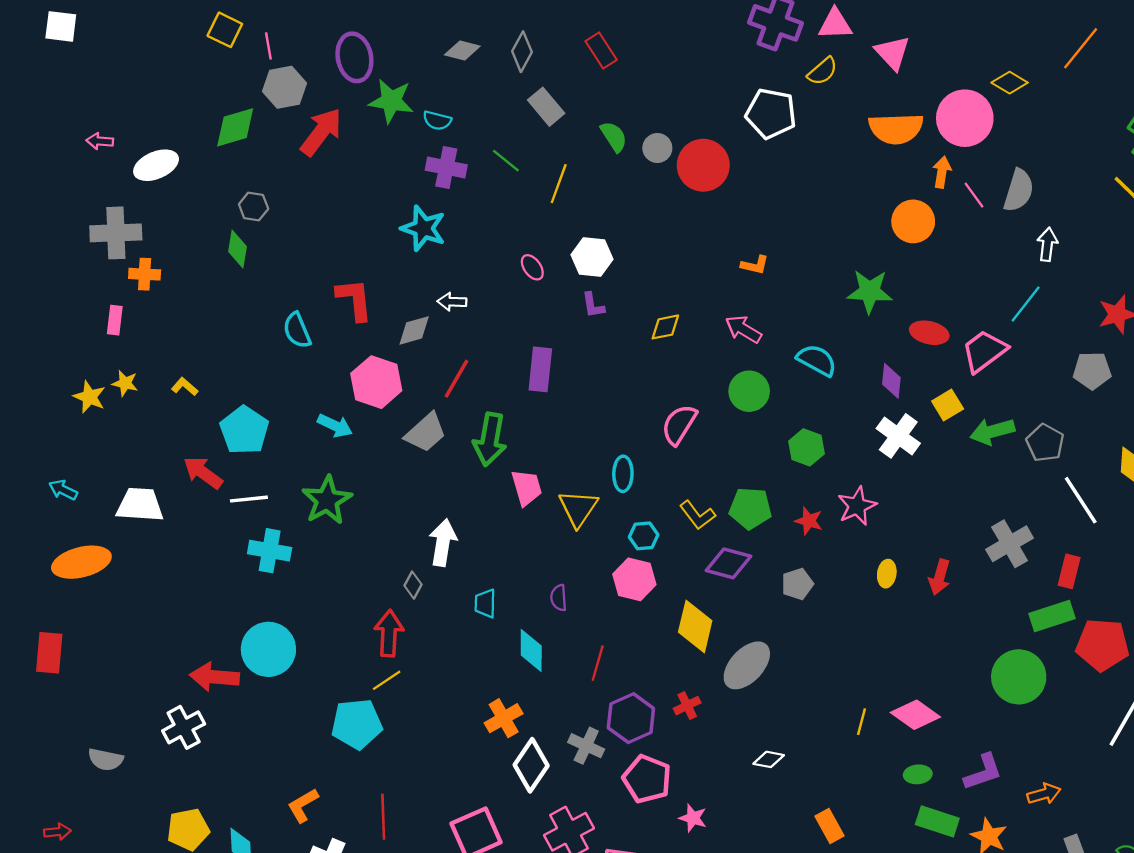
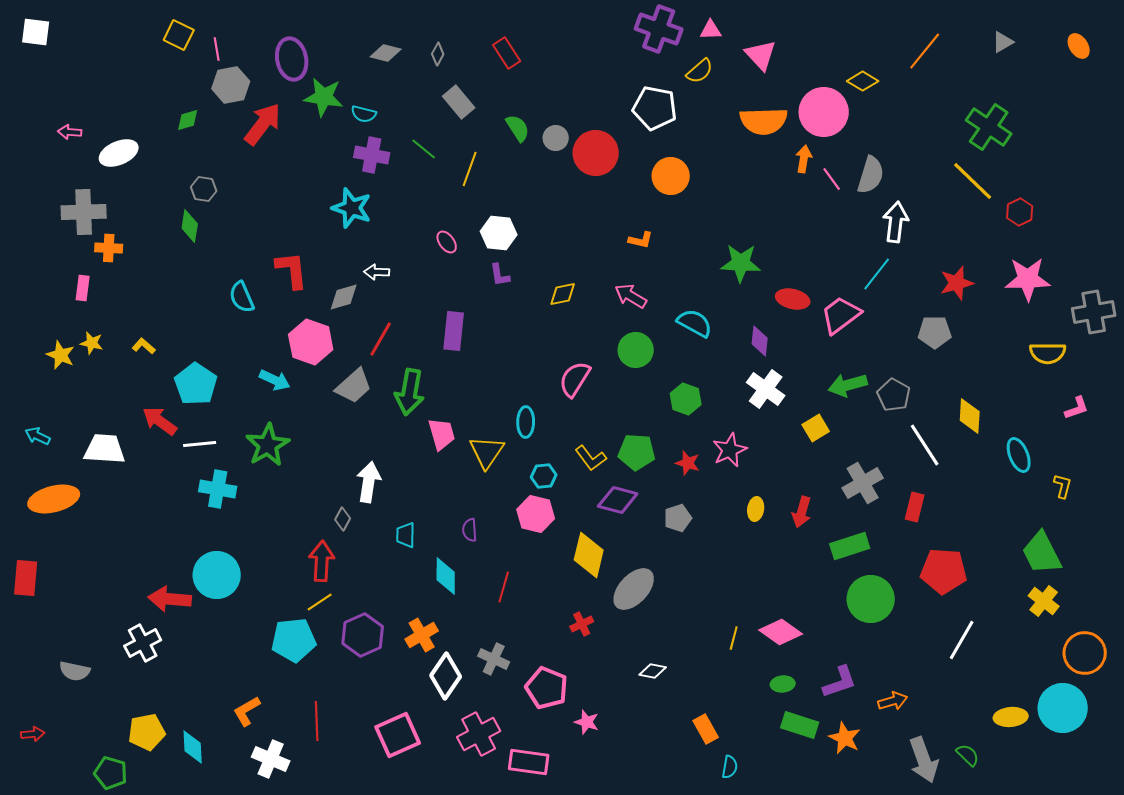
pink triangle: (835, 24) -> (711, 30), size x0.7
gray diamond: (522, 52) -> (438, 54), size x0.7
green diamond: (235, 127) -> (188, 120), size x0.6
orange circle: (913, 221) -> (671, 176), moved
white arrow: (1047, 244) -> (896, 222), size x1.4
yellow square: (948, 405) -> (816, 428), moved
green rectangle: (1052, 616) -> (850, 546), moved
purple hexagon: (631, 718) -> (363, 635), moved

